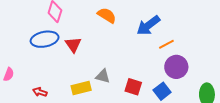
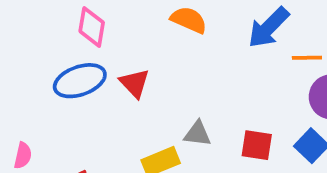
orange line: (166, 44) -> (307, 58), turned 35

